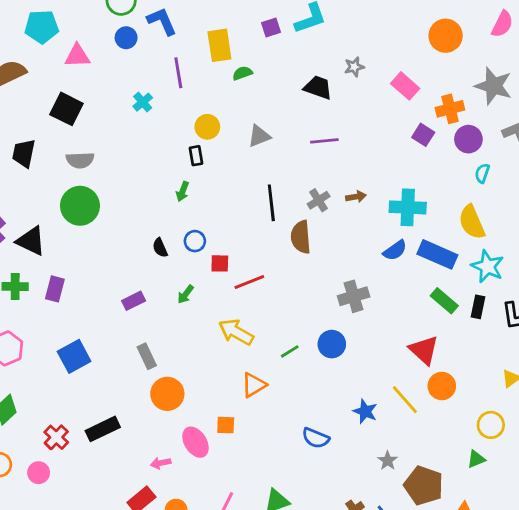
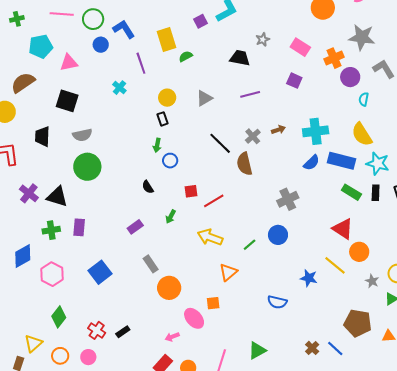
purple square: (423, 135) -> (294, 81), moved
black line: (271, 203) -> (220, 143), turned -30
blue circle: (195, 241) -> (170, 161), moved
black rectangle: (103, 429) -> (123, 332), moved, size x0.6
gray star: (388, 461) -> (372, 281), moved

